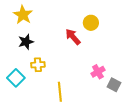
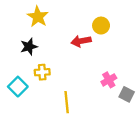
yellow star: (23, 15) -> (38, 17), moved
red arrow: (73, 37) -> (81, 41), turned -60

